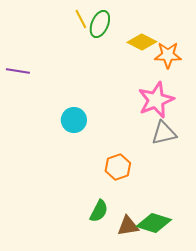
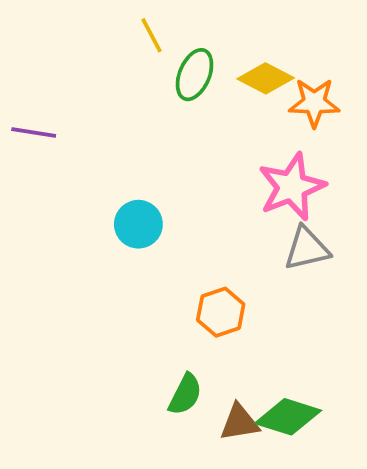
green ellipse: (100, 24) -> (195, 75), moved

